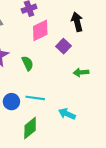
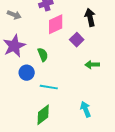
blue circle: (11, 102) -> (27, 73), moved
cyan arrow: (67, 114) -> (85, 109), moved, turned 42

